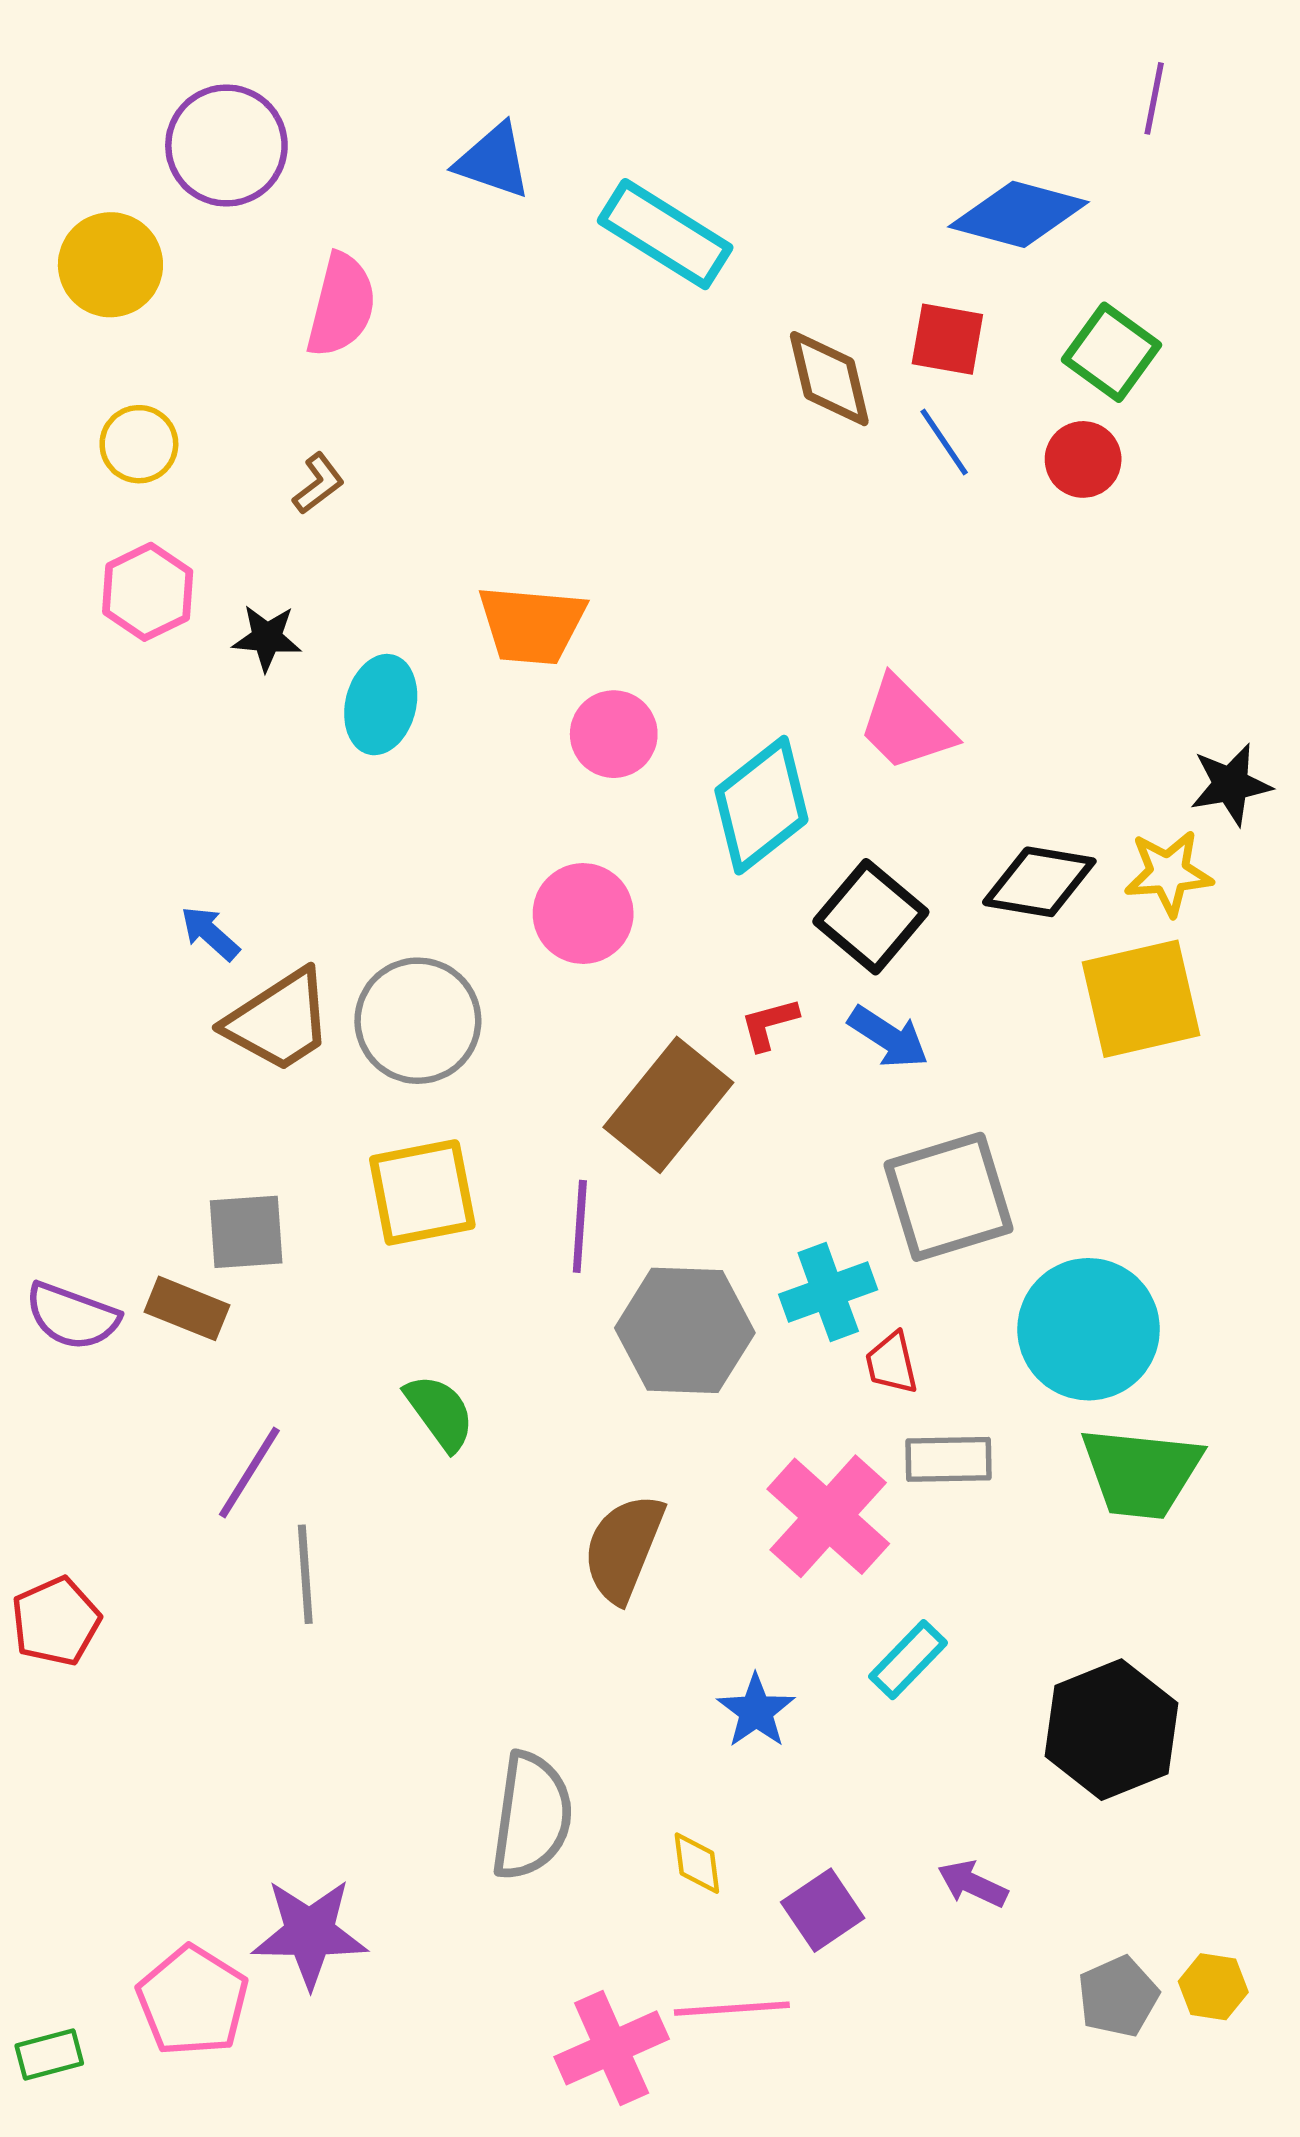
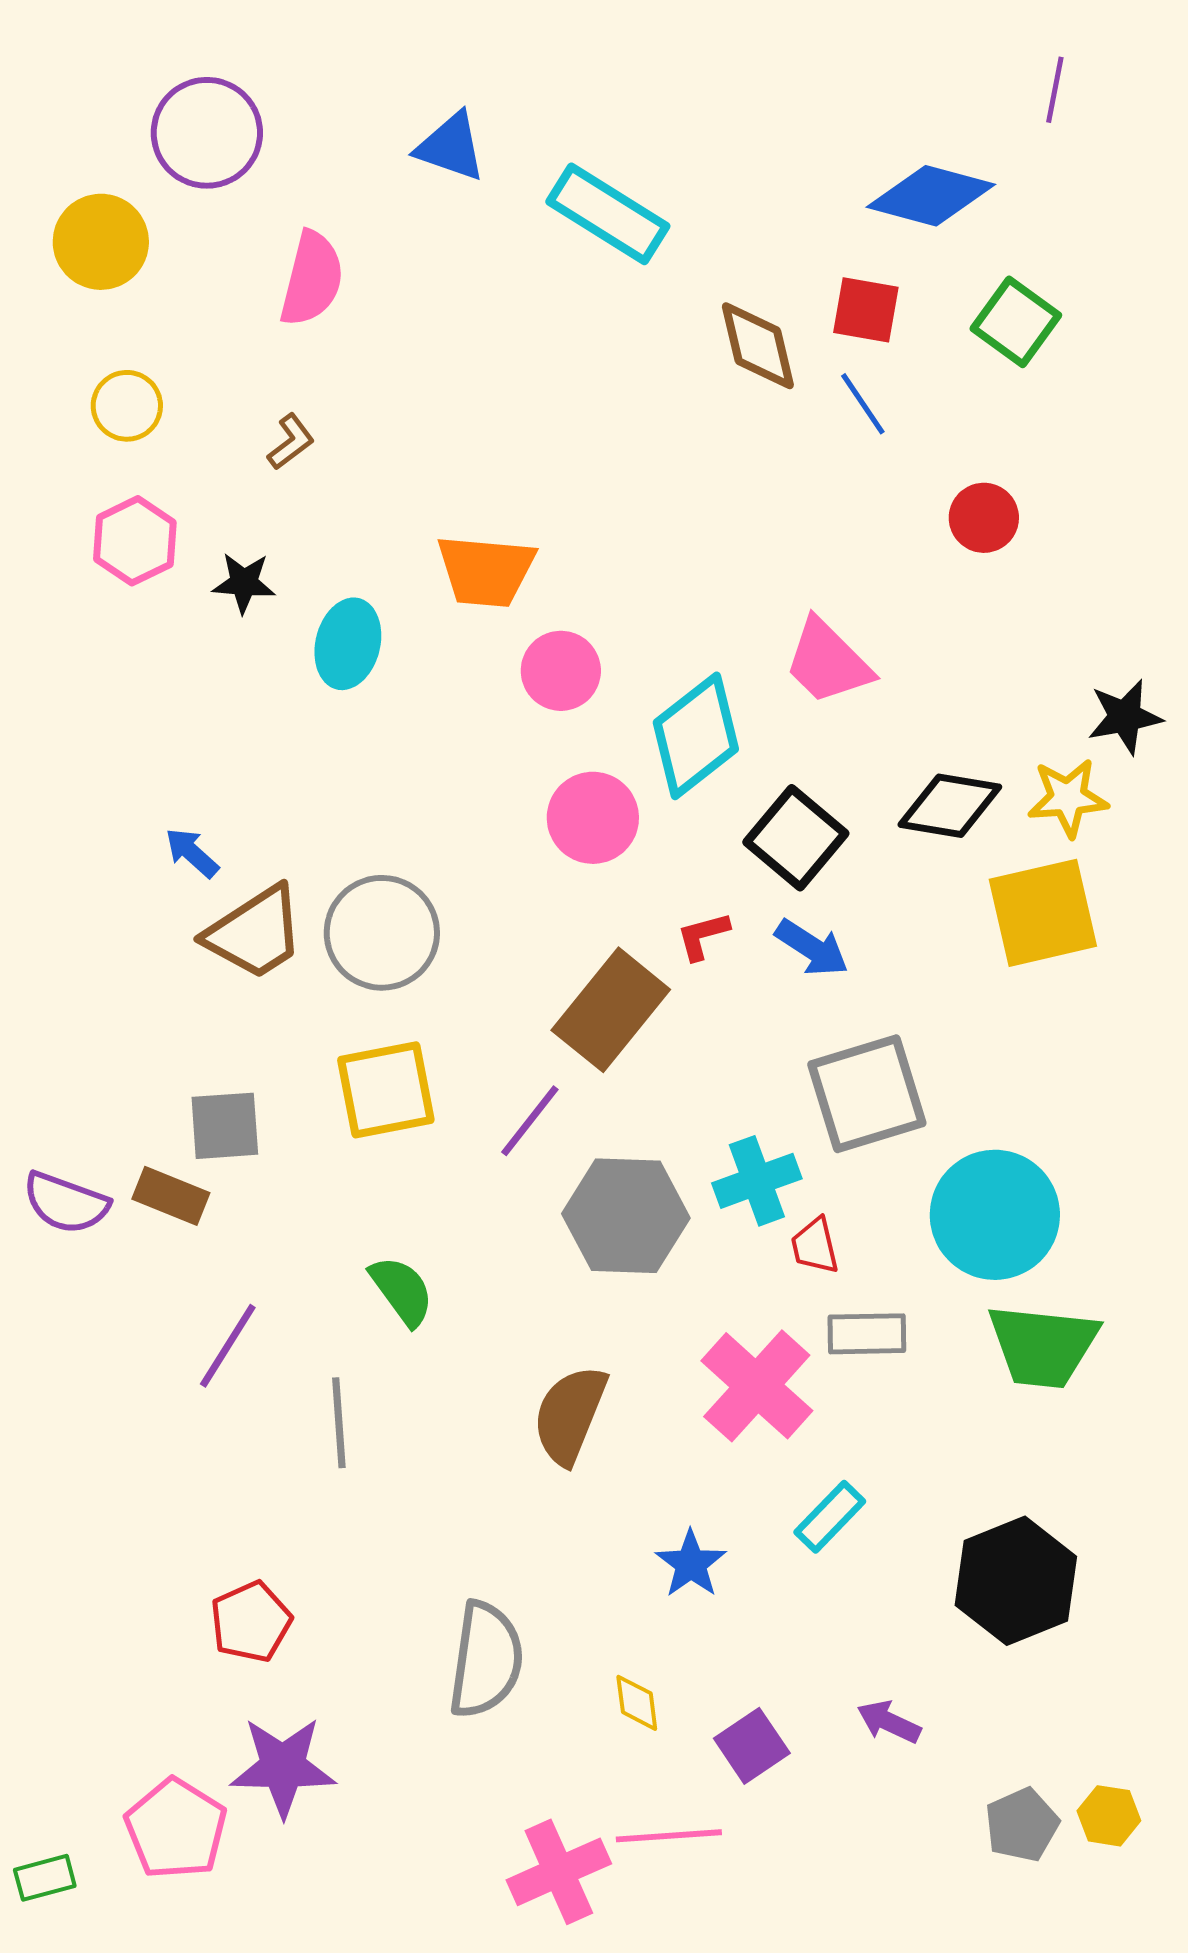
red circle: (1083, 459) -> (984, 518), moved
pink circle: (583, 913) -> (593, 818), moved
purple line: (580, 1226) -> (530, 1121), turned 34
gray line: (305, 1574) -> (339, 1423), moved
red pentagon: (56, 1621) -> (251, 1622), moved

